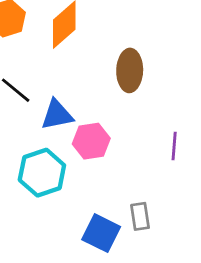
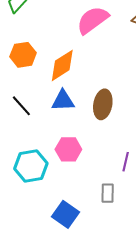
blue triangle: (57, 115) -> (63, 101), moved
gray rectangle: (140, 216) -> (108, 193), moved

